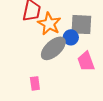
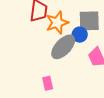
orange star: (49, 24) -> (57, 23), turned 30

